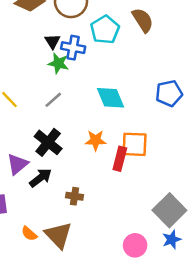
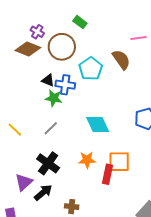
black triangle: (52, 41) -> (48, 80), turned -32

